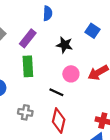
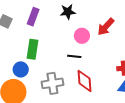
green rectangle: (28, 66) -> (32, 49), moved, turned 30
gray cross: (25, 112) -> (52, 83), size x1.5

